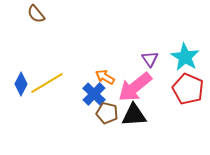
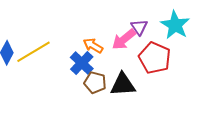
pink arrow: (135, 87) -> (124, 39), moved, size x0.7
red pentagon: (188, 89) -> (155, 58), moved

